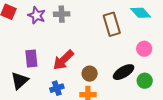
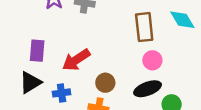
pink circle: (144, 49) -> (152, 60), moved
black triangle: (20, 81) -> (30, 82), moved

